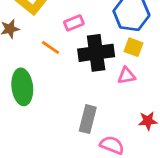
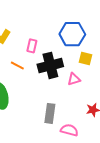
pink rectangle: (74, 23) -> (32, 46), turned -48
yellow square: (133, 47) -> (86, 59), moved

